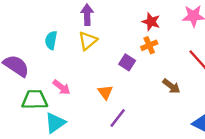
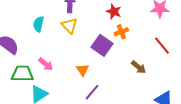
red star: (151, 22) -> (114, 12), moved
yellow triangle: (88, 41) -> (69, 26), turned -36
purple square: (127, 62) -> (102, 45), size x1.5

